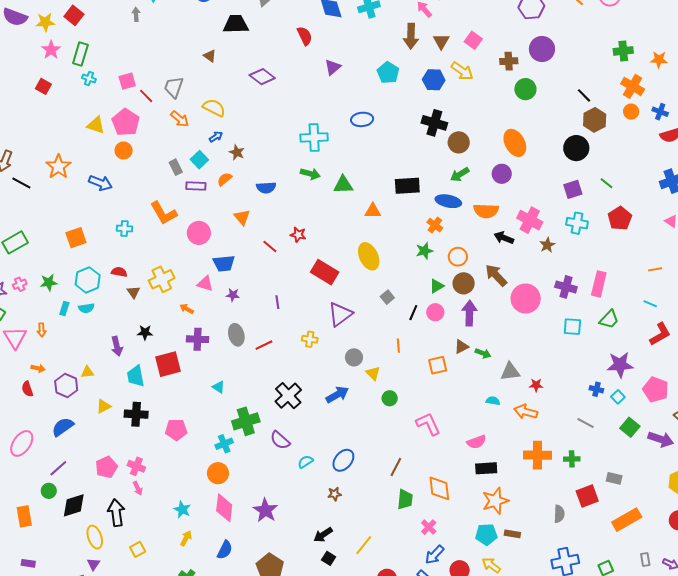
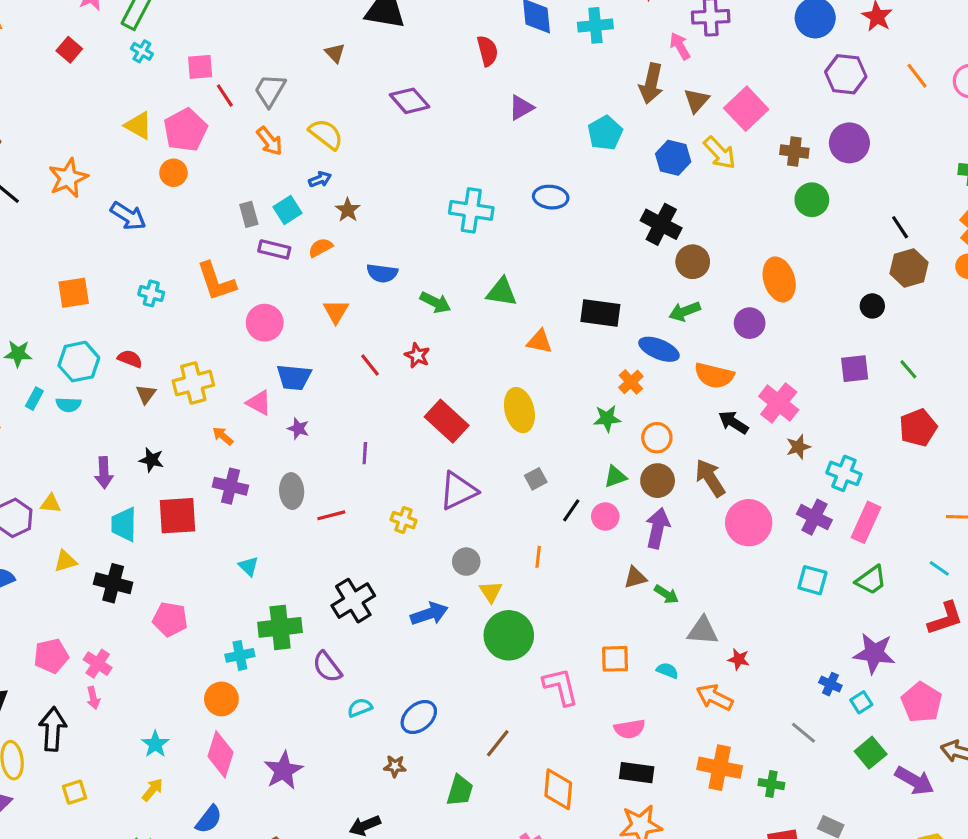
pink square: (473, 40) -> (746, 109), size x1.5
black circle: (576, 148) -> (872, 306), size x0.6
green arrow: (310, 174) -> (435, 302), moved
cyan cross: (577, 223) -> (844, 473), moved
orange square: (438, 365) -> (615, 659), moved
green circle: (390, 398) -> (509, 635), size x2.0
green trapezoid: (405, 499) -> (460, 791), moved

